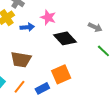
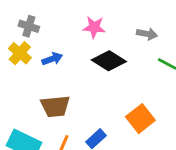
pink star: (48, 17) -> (94, 27), moved
orange square: (61, 74) -> (140, 119), moved

